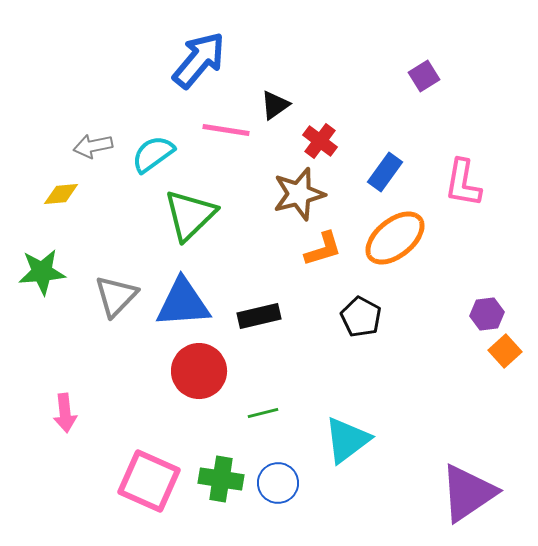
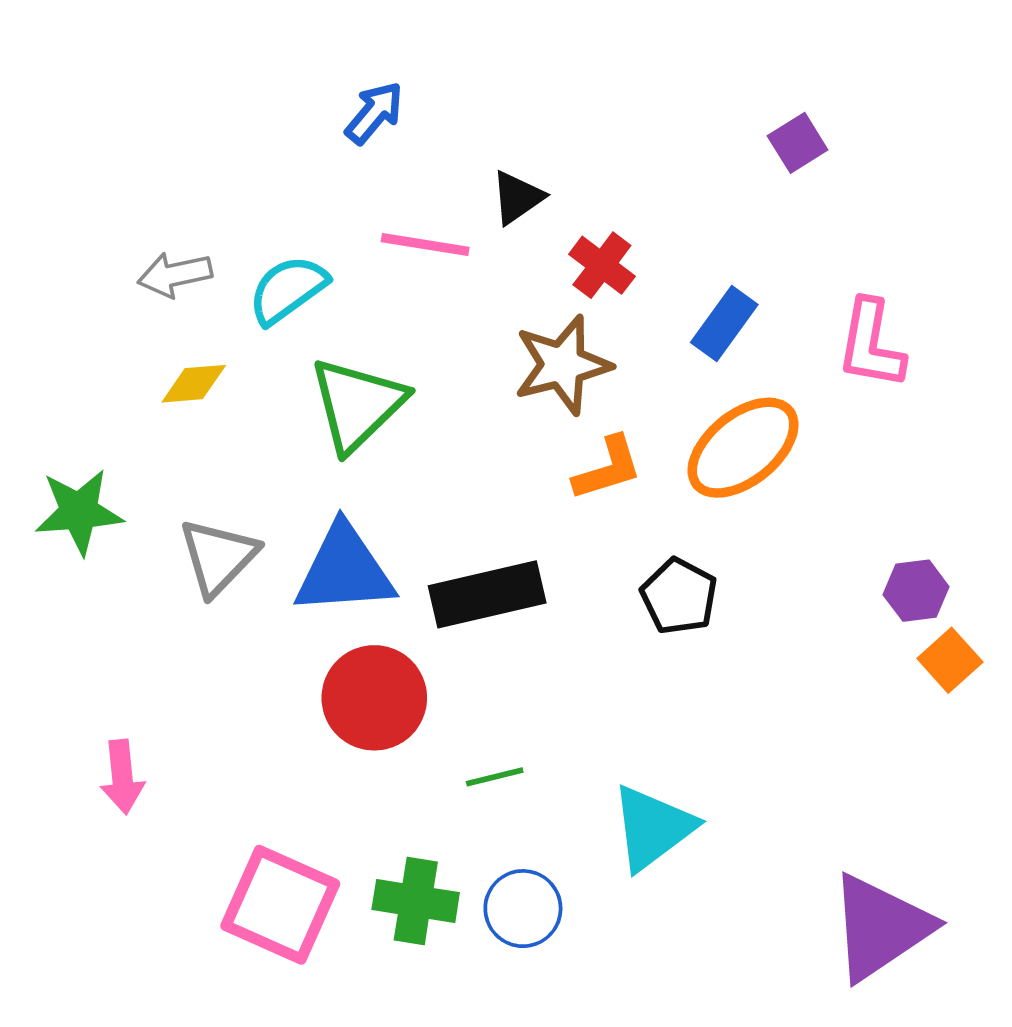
blue arrow: (199, 60) -> (374, 113), size x0.6
yellow diamond: (61, 194) -> (194, 384), moved
black rectangle: (259, 316) -> (487, 594), size x1.4

